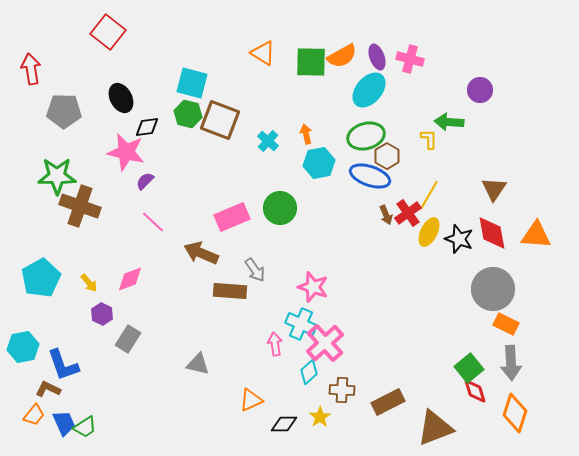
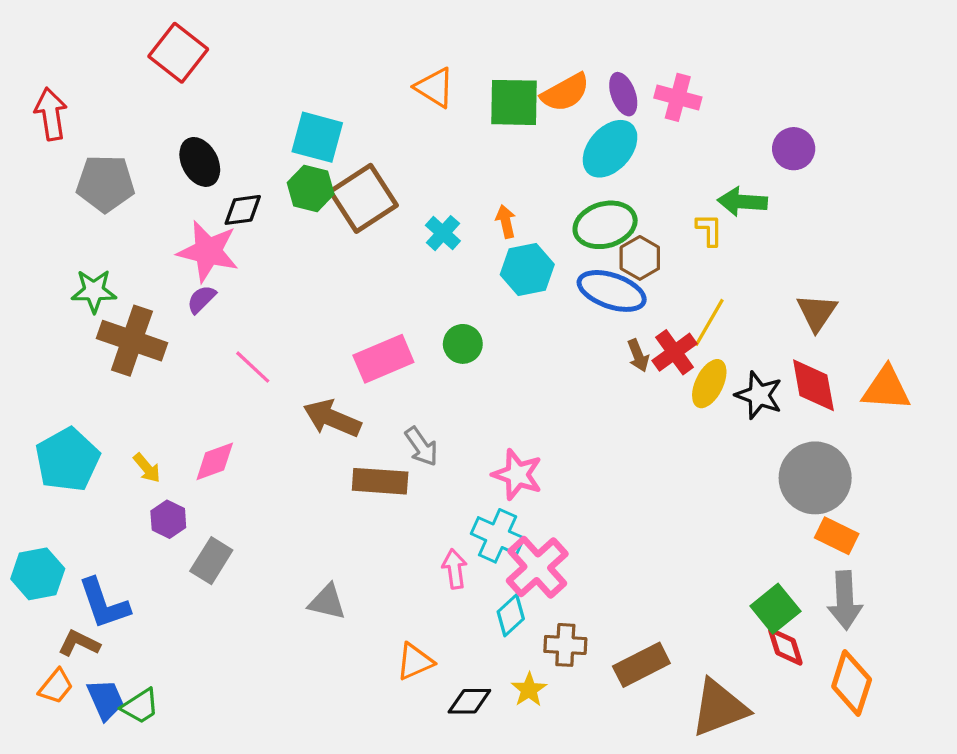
brown square: (220, 120) -> (364, 198), turned 36
green star: (57, 176) -> (94, 291), size x0.7
purple semicircle: (145, 181) -> (201, 299), moved
green circle: (280, 208) -> (463, 344), size x0.7

